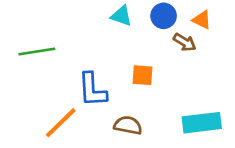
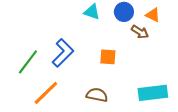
green line: (37, 51) -> (28, 62), moved, turned -44
blue L-shape: (92, 90) -> (63, 53), moved, turned -132

